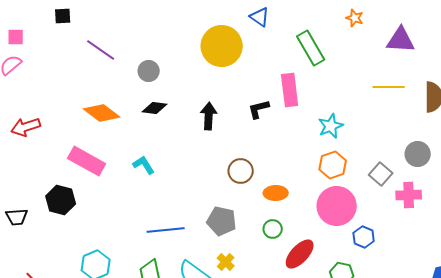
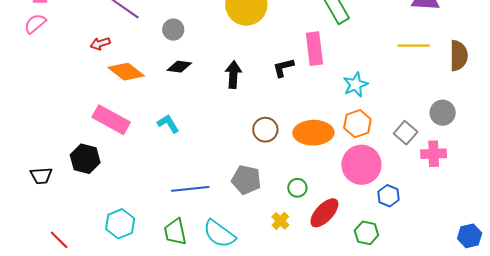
red arrow: (26, 127) -> (100, 44), moved, size x0.7
orange ellipse: (276, 193) -> (313, 133), moved, size x1.6
yellow cross: (226, 262) -> (280, 221), moved

